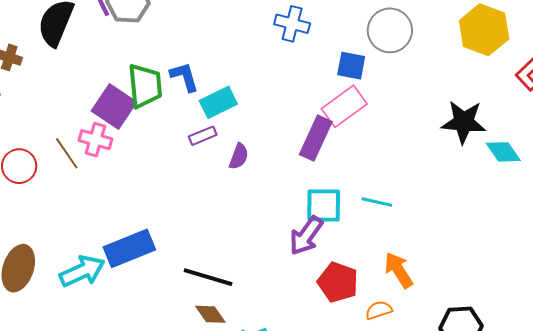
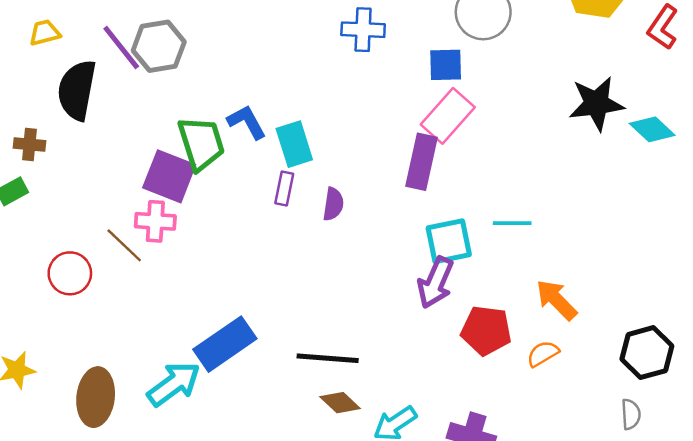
cyan rectangle: (218, 102) -> (294, 144), turned -69
purple rectangle: (203, 136) -> (284, 188), turned -44

